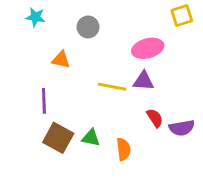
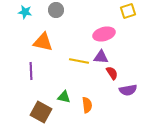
gray circle: (88, 27) -> (56, 10), moved
orange triangle: (61, 60) -> (43, 42), size x1.5
red semicircle: (155, 118) -> (112, 73), moved
brown square: (58, 138) -> (41, 112), moved

